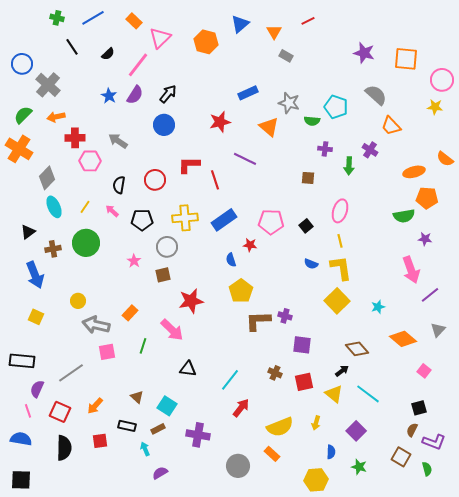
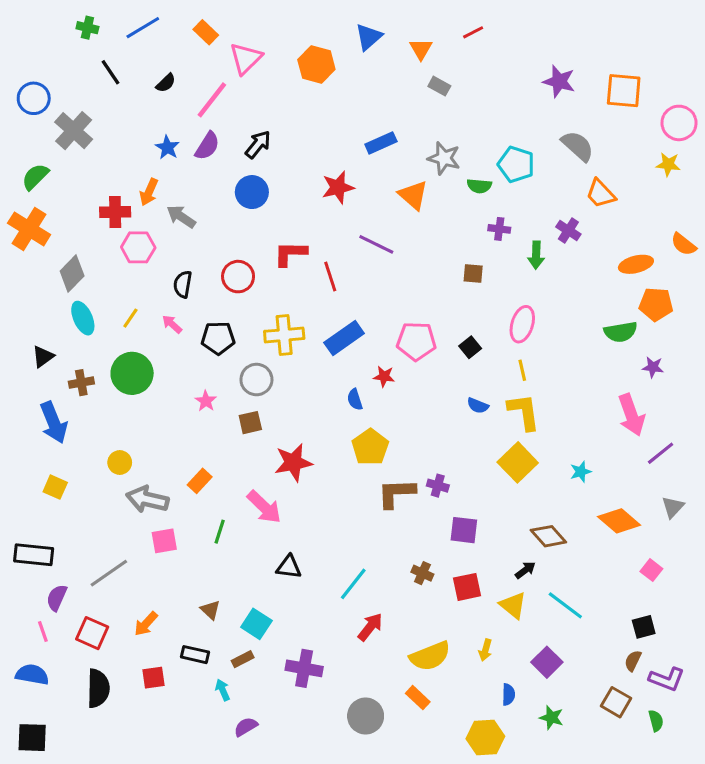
orange arrow: (56, 117) -> (149, 192), moved, turned -54

